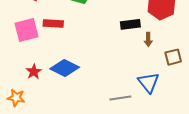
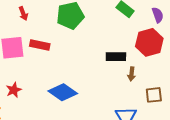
blue diamond: (65, 68) -> (63, 92), moved

